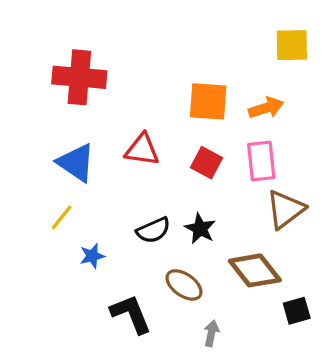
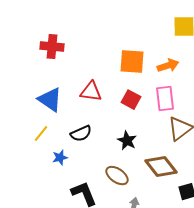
red cross: (79, 77) -> (52, 47), size x0.7
black semicircle: (153, 230) -> (81, 134), moved

